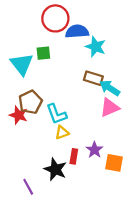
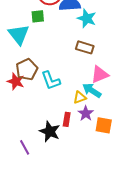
green square: (43, 53) -> (38, 16), moved
cyan arrow: (110, 88) -> (92, 90), moved
yellow triangle: (62, 132) -> (80, 97), moved

